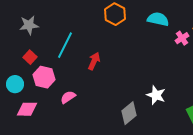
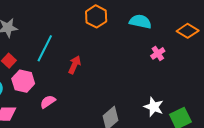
pink cross: (182, 38) -> (158, 53), moved
white star: (156, 95) -> (154, 107), moved

